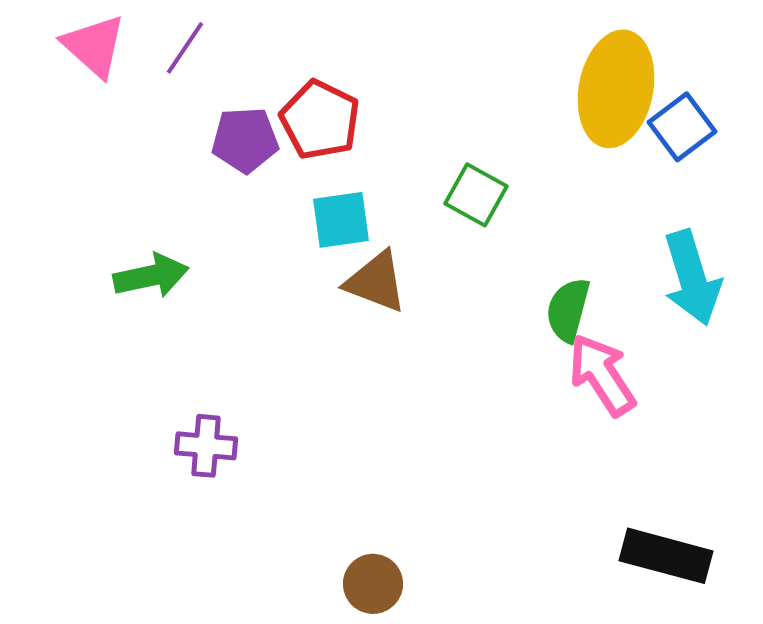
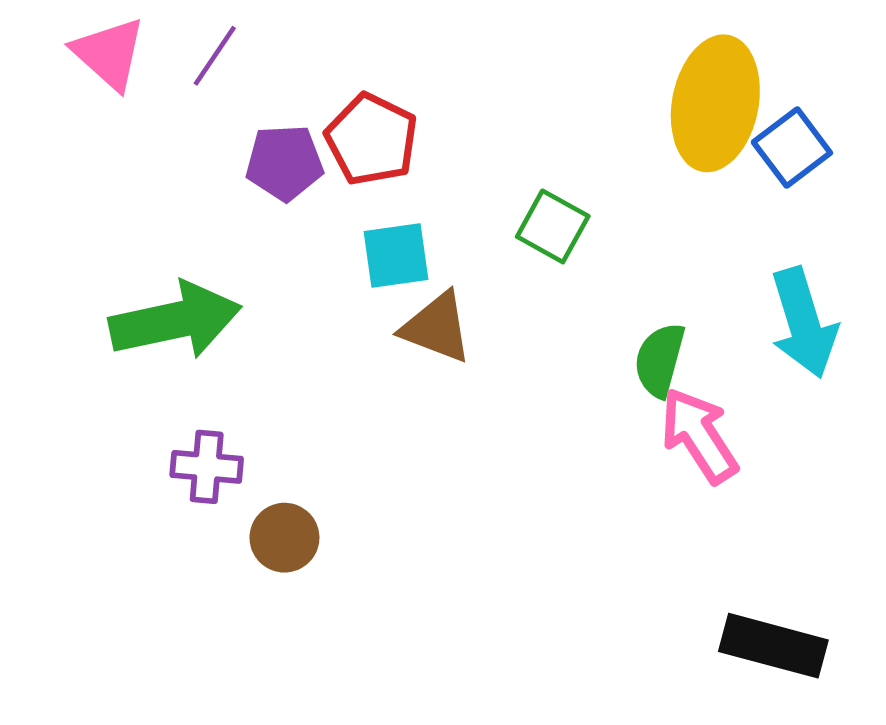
green arrow: (151, 276) -> (175, 321), size x1.5
purple cross: (206, 446) -> (207, 467), moved
brown circle: (373, 584) -> (284, 538), moved

